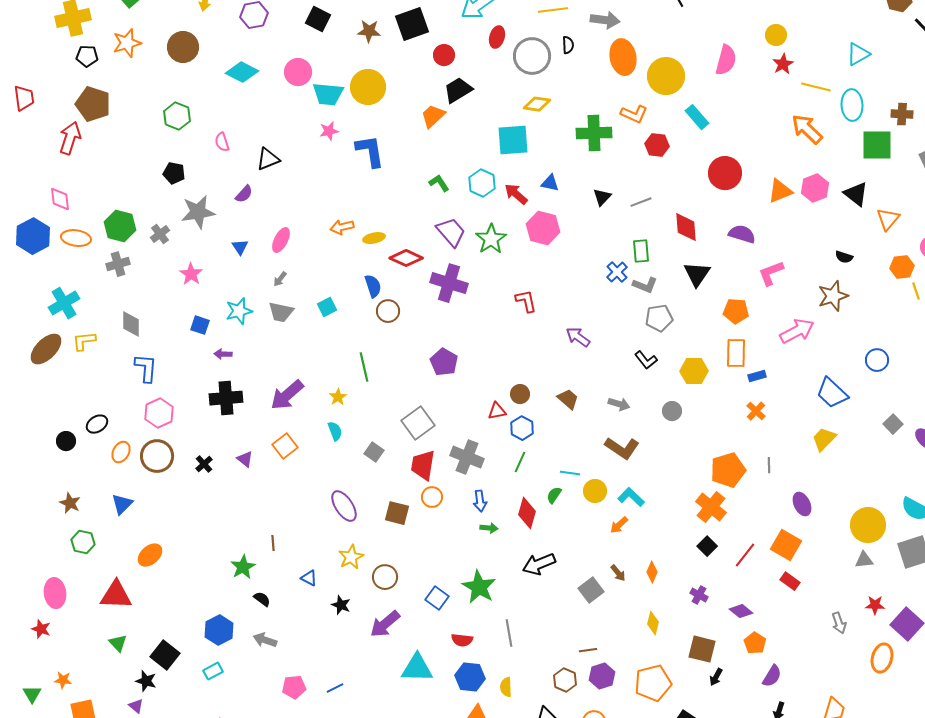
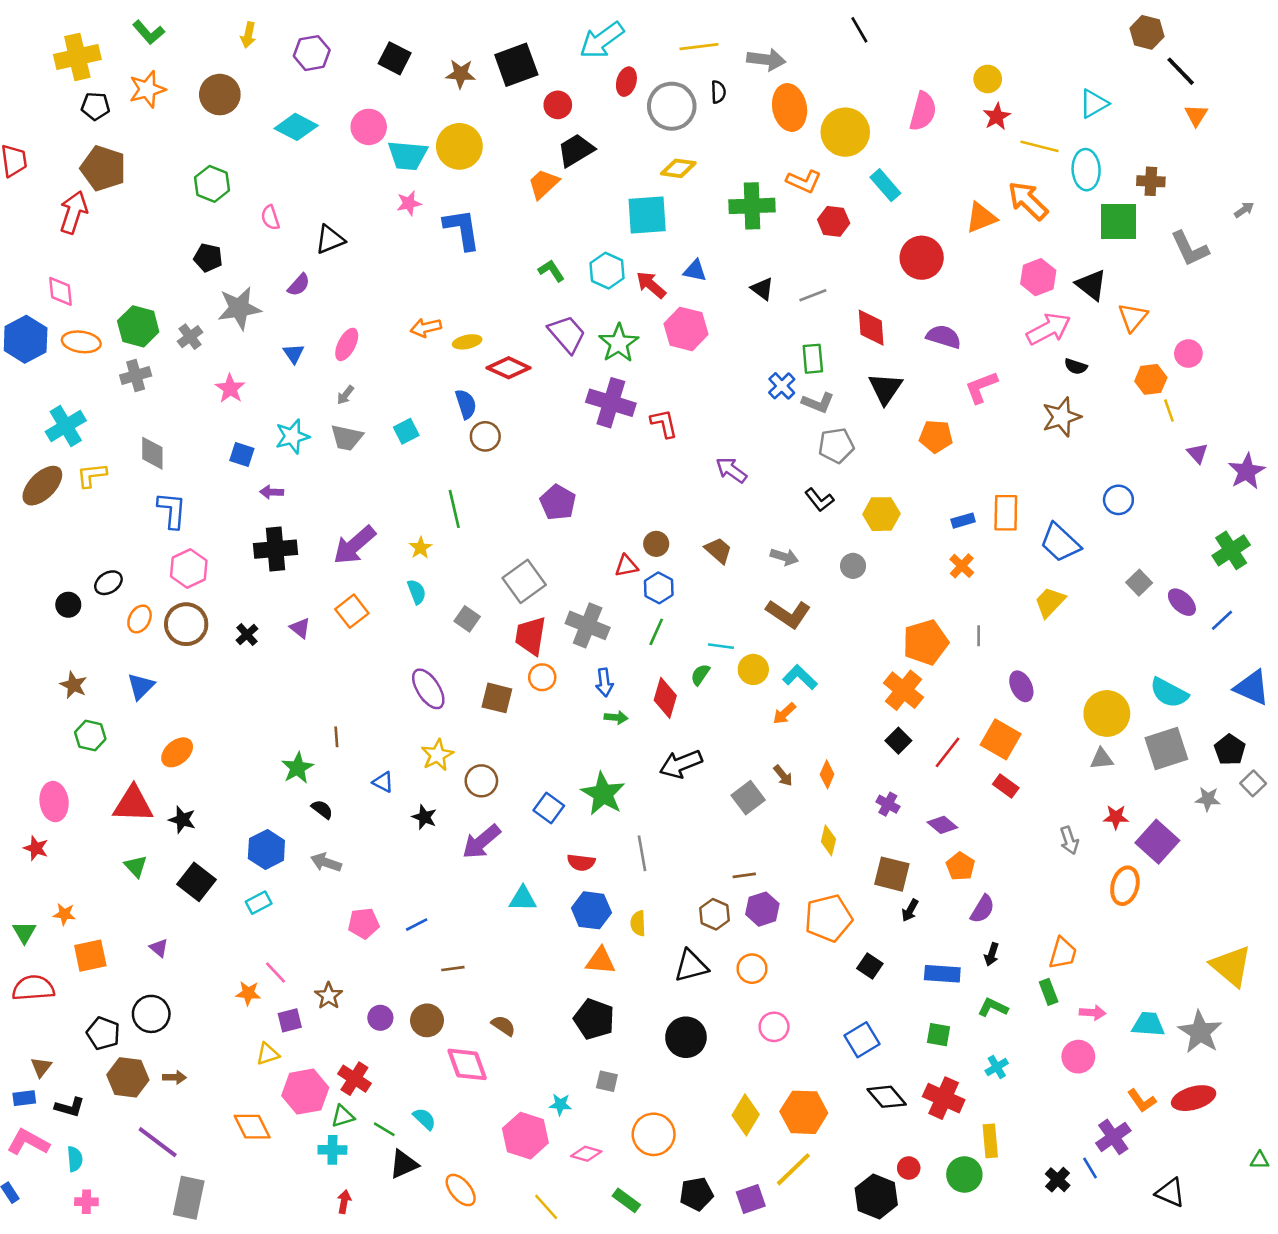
orange triangle: (780, 191) -> (981, 218), moved
black triangle: (602, 197) -> (762, 289), turned -36
purple cross: (449, 283) -> (611, 403), moved
pink arrow: (797, 331) -> (1049, 329), moved
orange rectangle: (736, 353) -> (1006, 513), moved
cyan triangle: (417, 668) -> (523, 899), size x0.7
black star: (146, 681) -> (182, 820), moved

